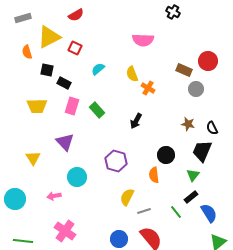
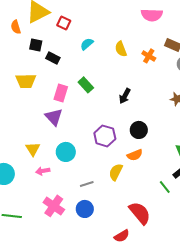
pink semicircle: (143, 40) -> (152, 15), moved
orange cross: (148, 88) -> (149, 56), moved
pink rectangle: (72, 106) -> (61, 93), moved
black circle: (166, 155) -> (139, 130), moved
yellow triangle: (33, 158) -> (33, 149), moved
orange semicircle: (154, 175) -> (135, 155), moved, turned -105
gray line: (144, 211) -> (87, 184), moved
blue circle: (119, 239) -> (85, 209), moved

